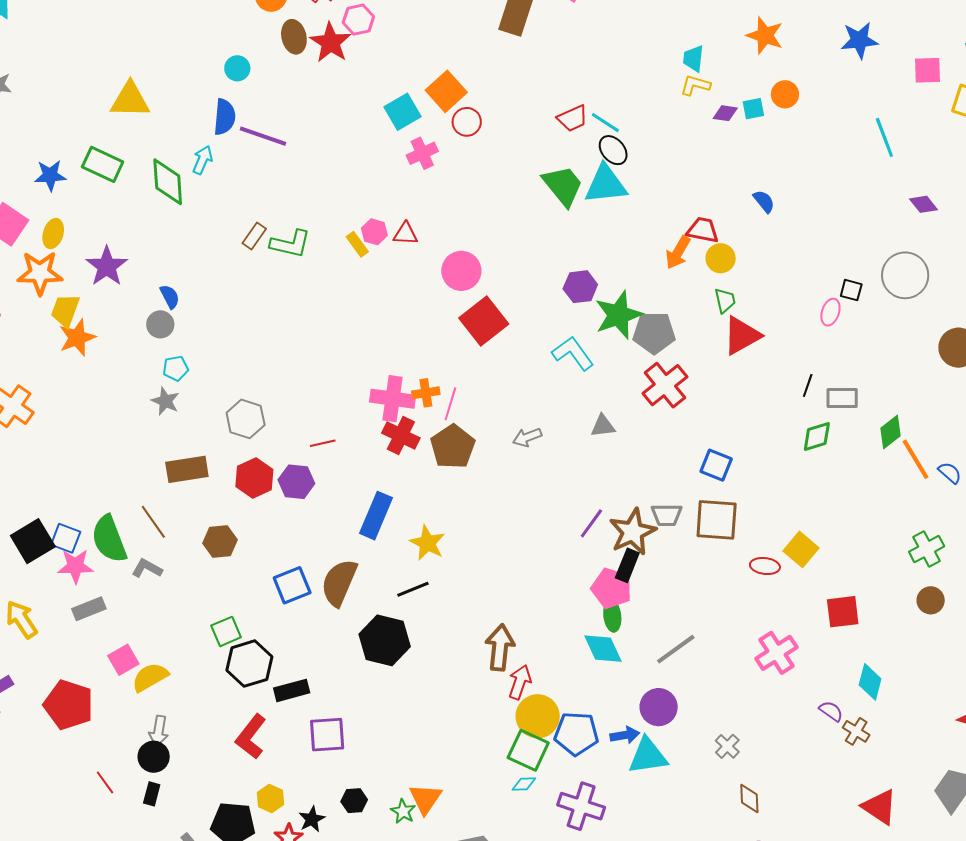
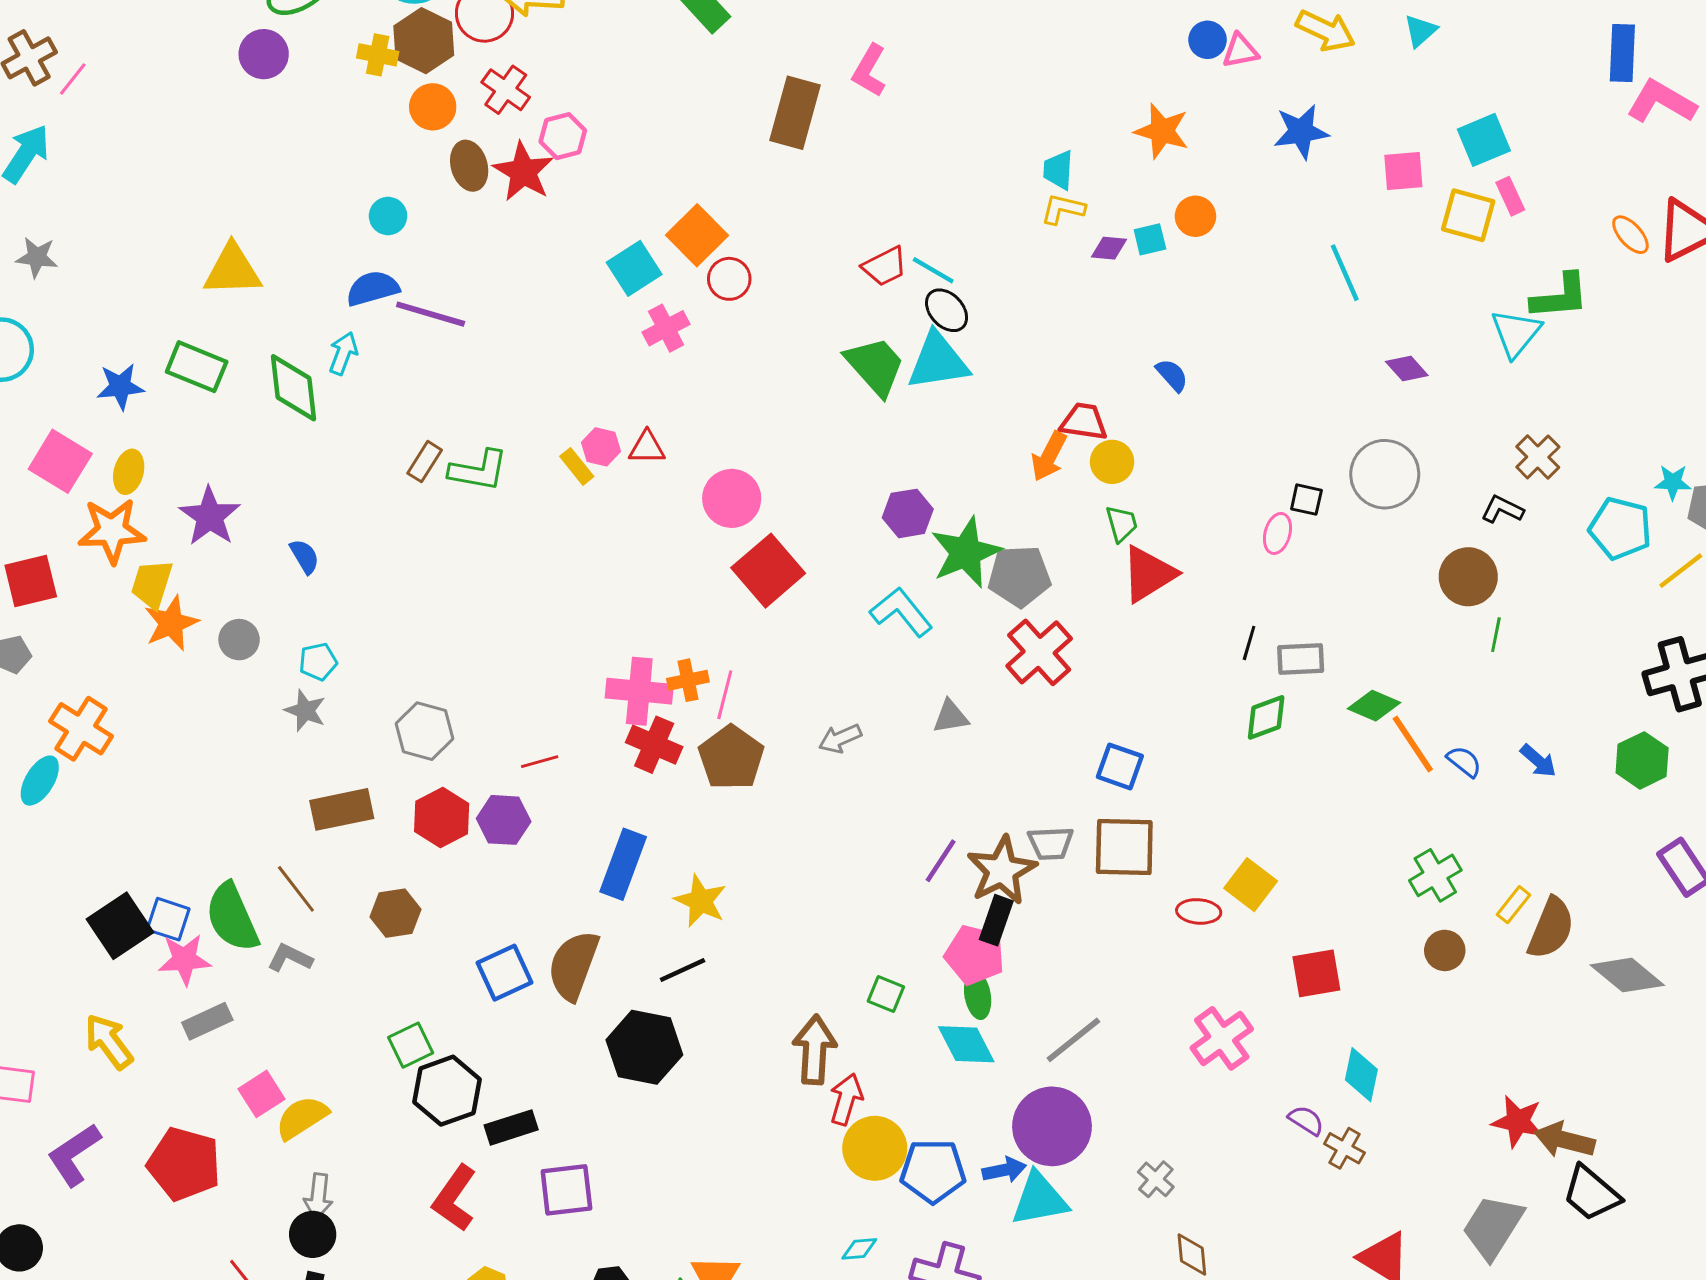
blue semicircle: (225, 117) -> (373, 288), turned -108
gray circle: (160, 324) -> (239, 640), moved
green diamond: (890, 432) -> (1374, 706), turned 64
purple circle: (659, 707) -> (1052, 1126), size x1.4
green square: (528, 750) -> (886, 994), moved, size x0.6

